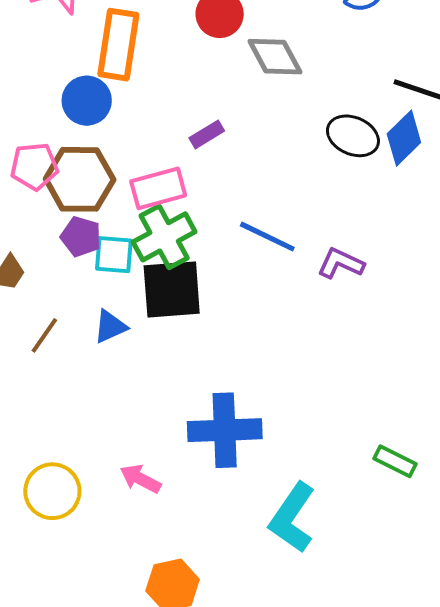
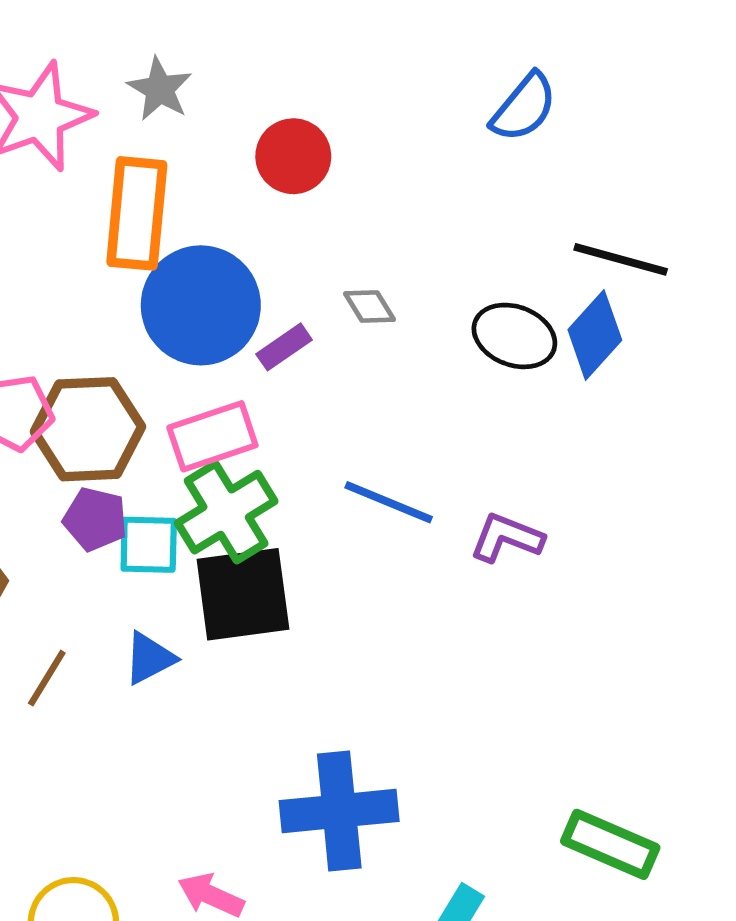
gray diamond: (275, 57) -> (370, 307), moved, size x0.6
blue circle: (87, 101) -> (201, 305), moved, size x1.5
green rectangle: (395, 461) -> (610, 844), size x1.4

